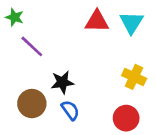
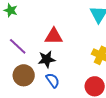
red triangle: (97, 21) -> (54, 36), moved
purple line: (32, 46) -> (18, 46), moved

